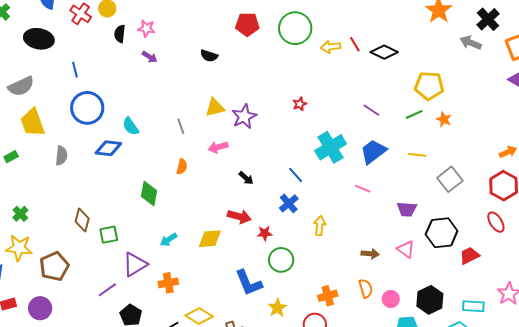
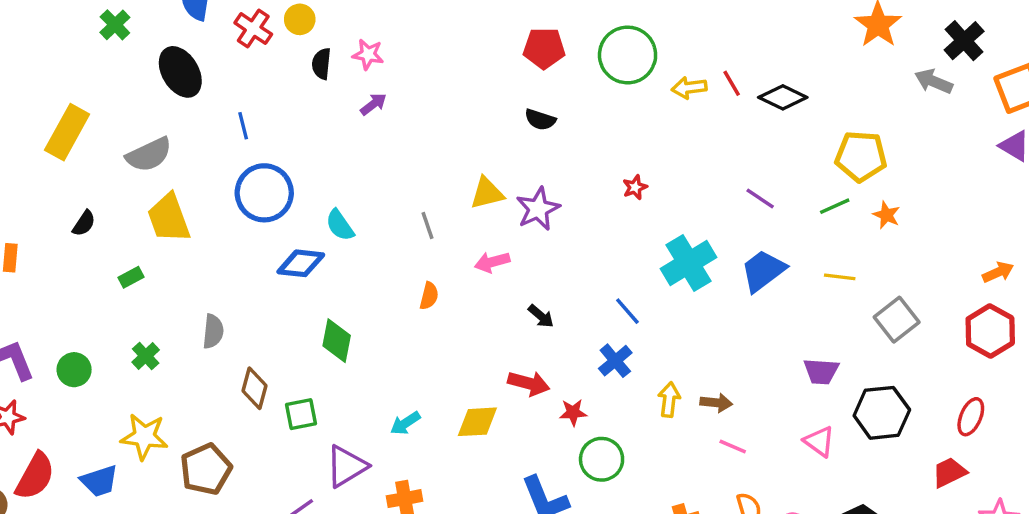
black ellipse: (39, 39) -> (180, 72), turned 48
black semicircle: (209, 56) -> (540, 120), moved
purple arrow: (150, 57) -> (373, 104), turned -70
gray semicircle: (61, 156) -> (213, 331), moved
pink line: (363, 189) -> (733, 446), moved
green diamond: (149, 193) -> (337, 341), moved
green cross: (20, 214) -> (146, 356), moved
red ellipse: (496, 222) -> (971, 417), moved, turned 55
brown arrow: (370, 254) -> (716, 403), moved
red trapezoid: (469, 256) -> (949, 472), moved

